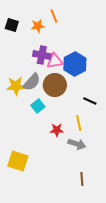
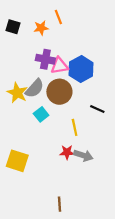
yellow star: (16, 86) -> (17, 93), turned 30
yellow line: (79, 123) -> (75, 127), moved
red star: (57, 130) -> (67, 152), moved
yellow square: (18, 161) -> (17, 161), moved
brown line: (82, 179) -> (59, 204), moved

